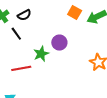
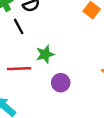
purple circle: (59, 43) -> (61, 83), moved

